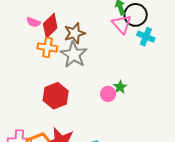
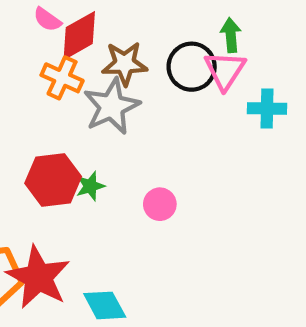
black circle: (136, 15) -> (192, 67), moved
cyan cross: (146, 37) -> (267, 109), turned -36
green star: (120, 87) -> (90, 186), moved

